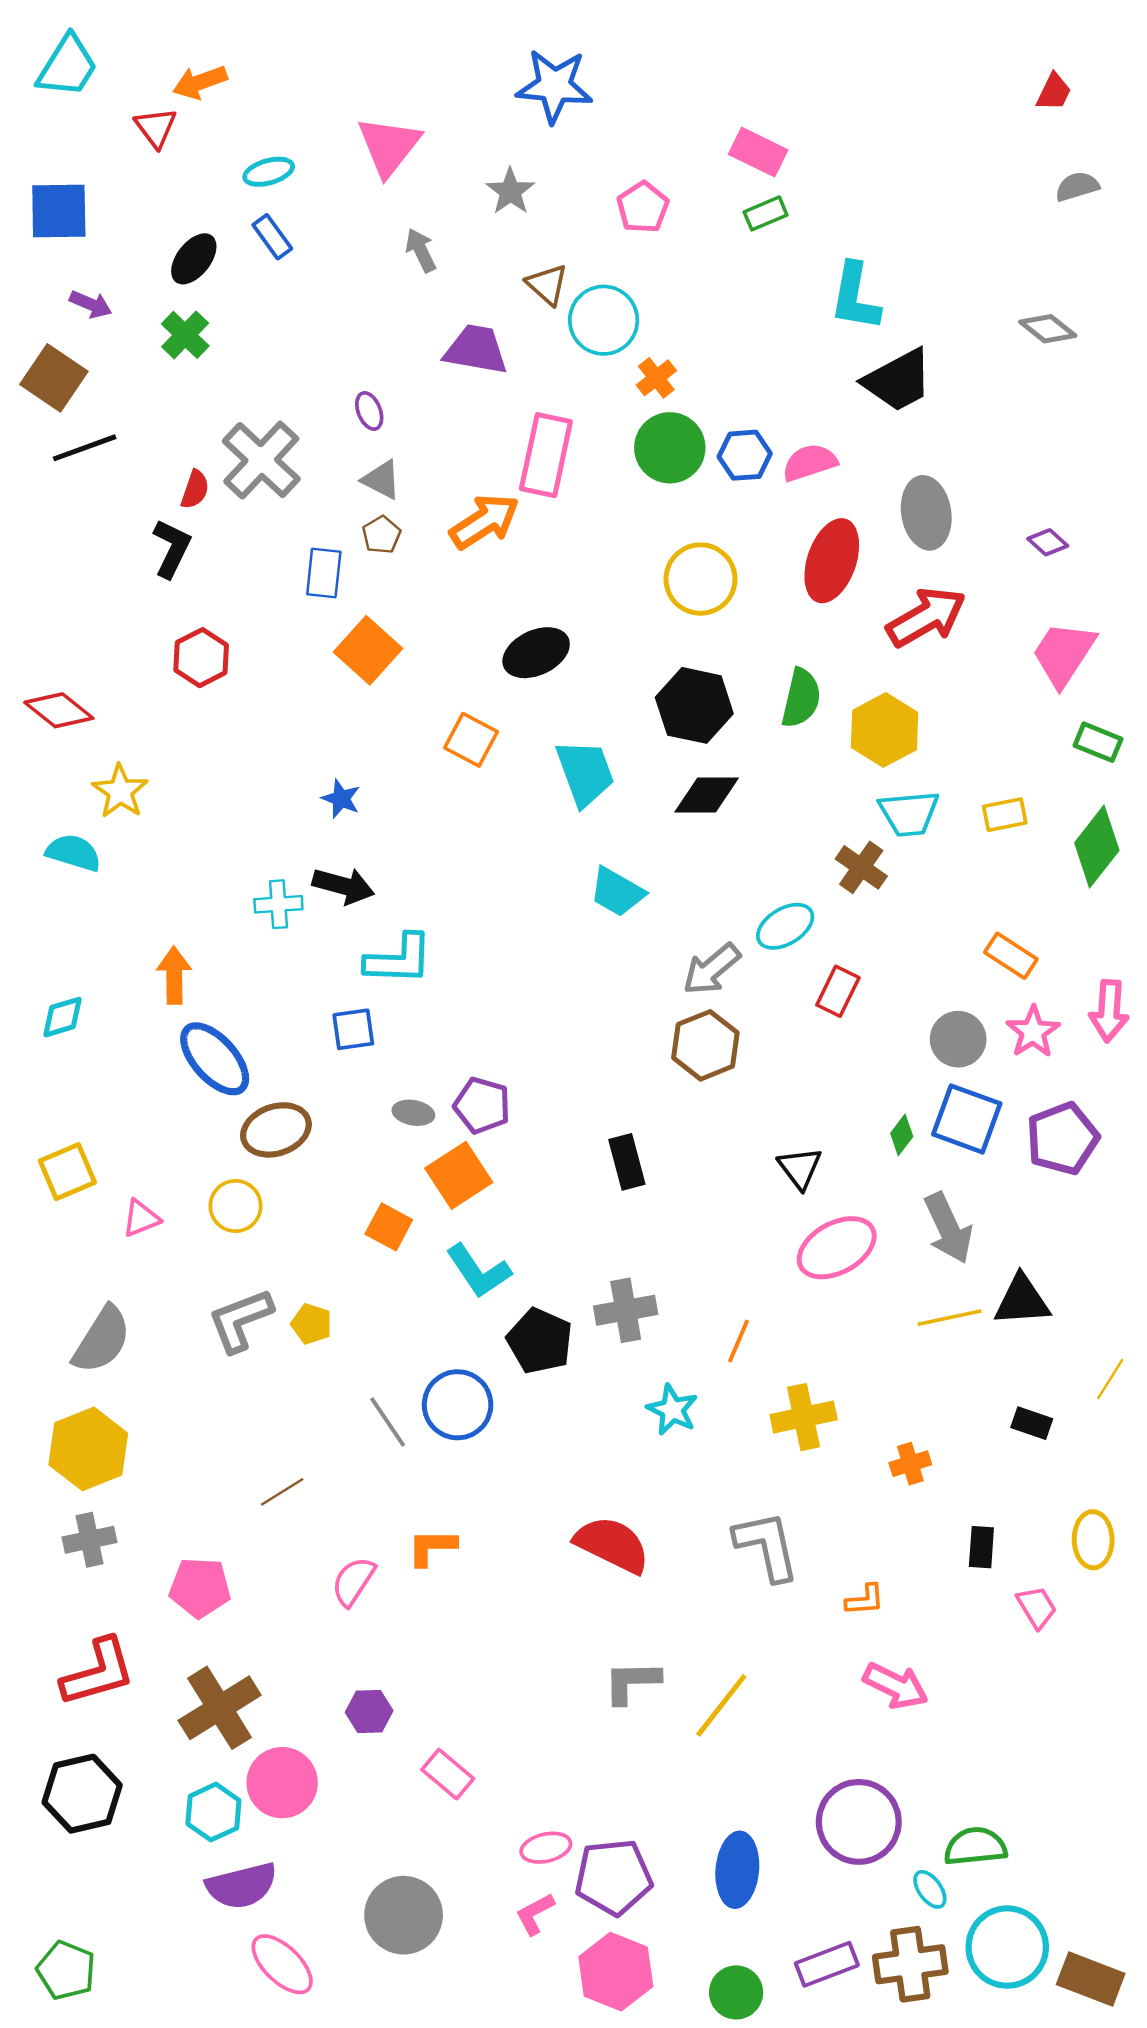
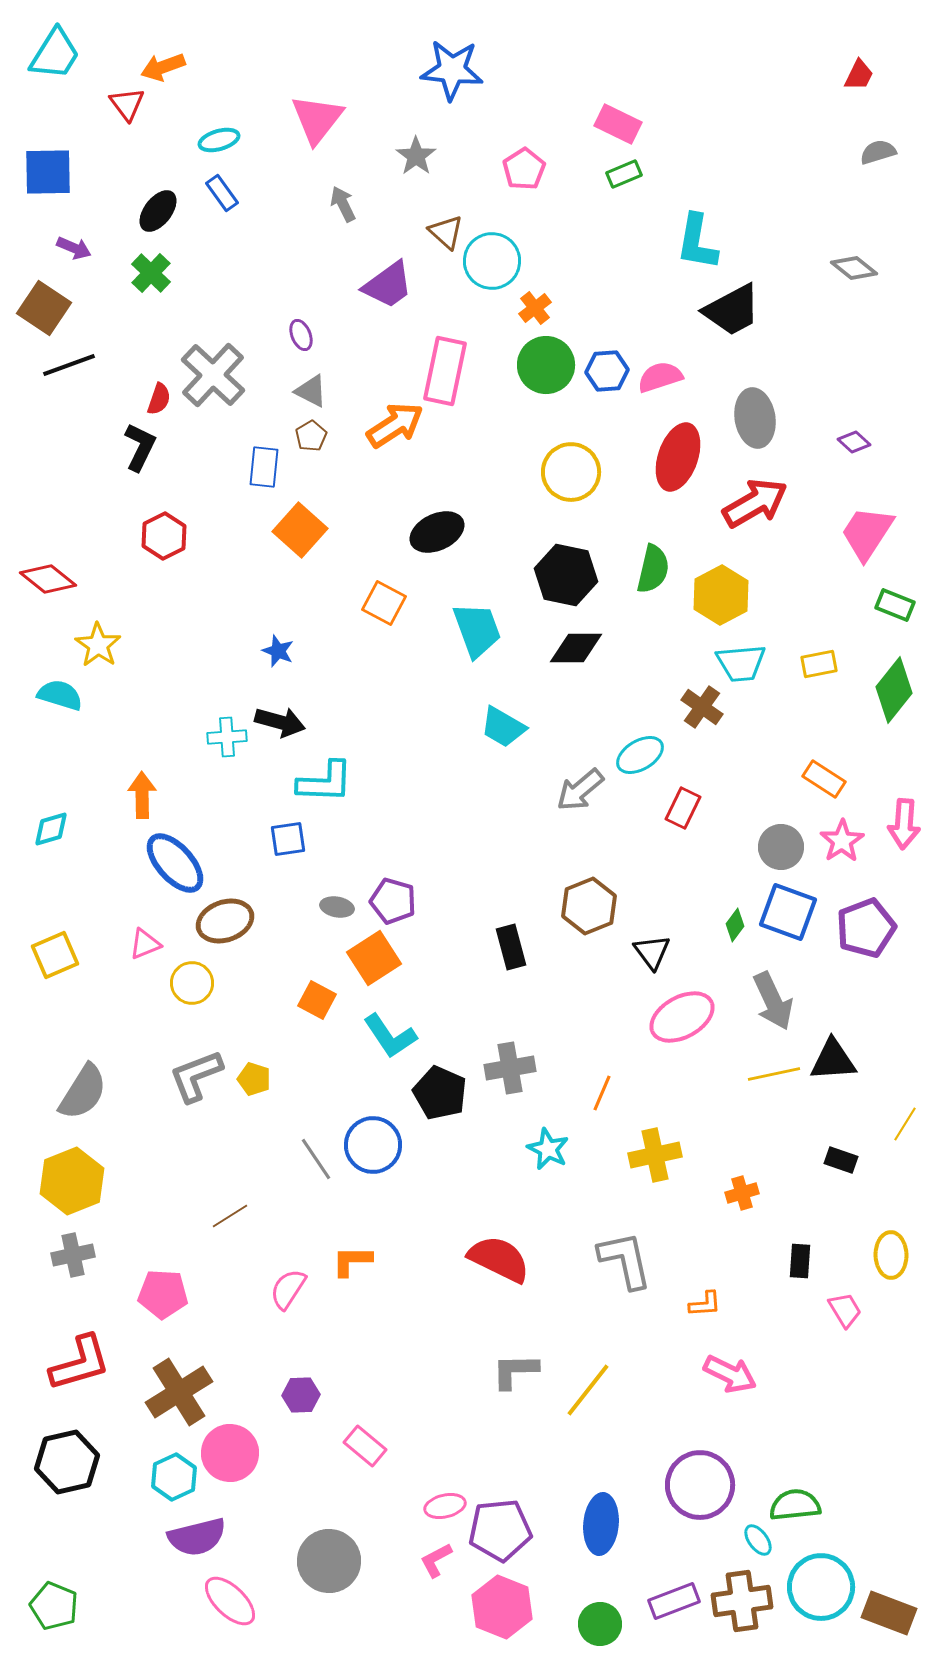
purple trapezoid: (476, 350) -> (388, 285), turned 134
brown hexagon: (705, 1045) -> (589, 906), moved
pink triangle: (141, 1218) -> (145, 944), moved

